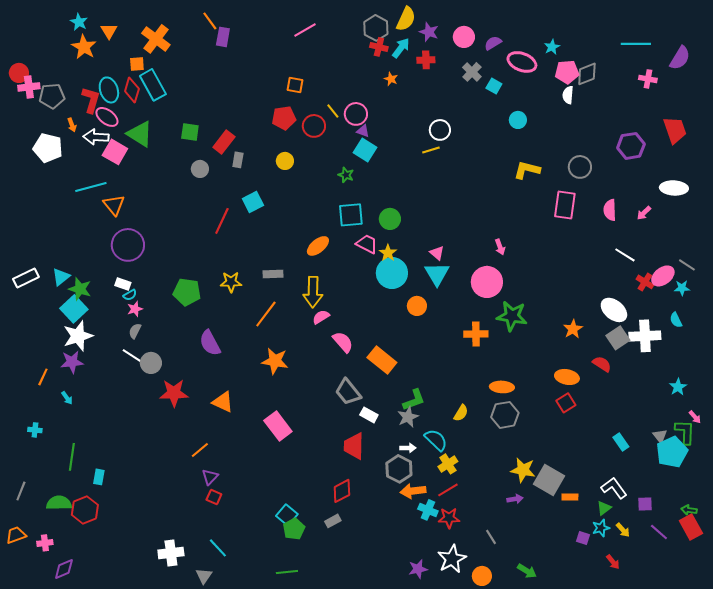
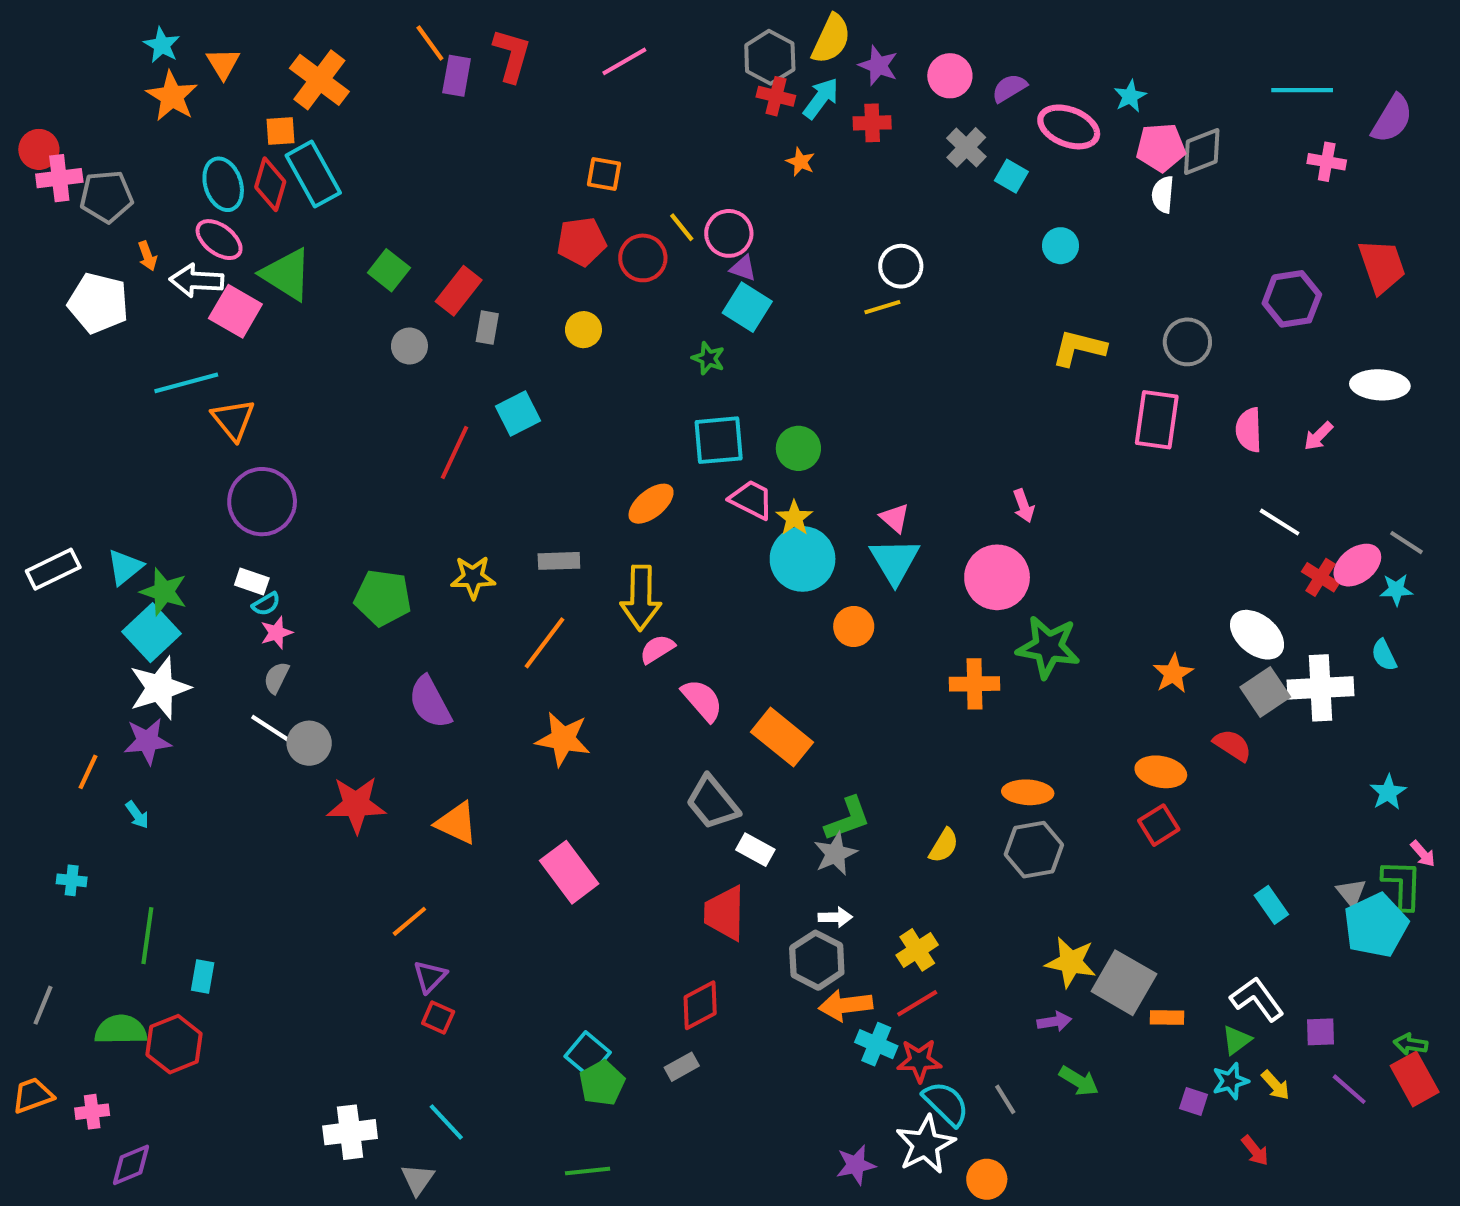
red L-shape: (91, 100) -> (512, 55), moved
green square: (190, 132) -> (389, 270), turned 30
cyan semicircle: (436, 440) -> (946, 1104), moved
green arrow: (527, 571) -> (1079, 1081), moved

